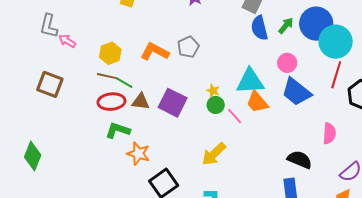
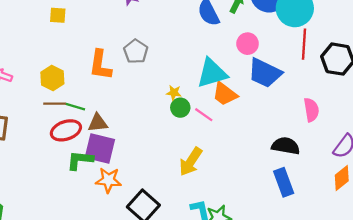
orange L-shape: (155, 52) -> (100, 65), turned -96
purple square: (173, 103) -> (100, 149), moved

